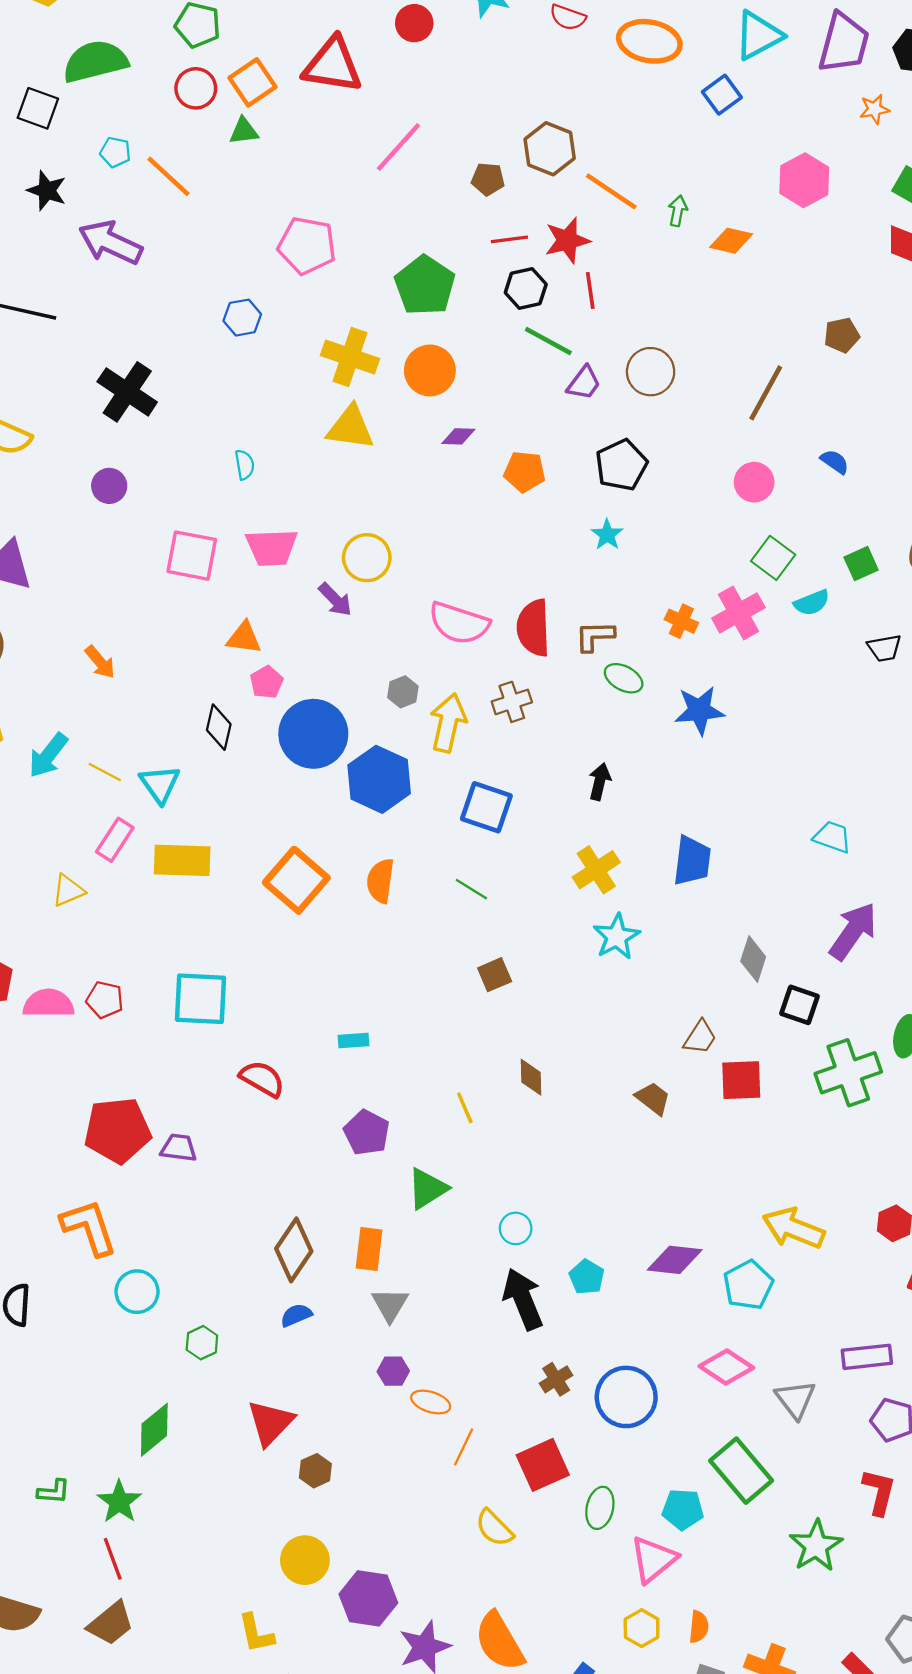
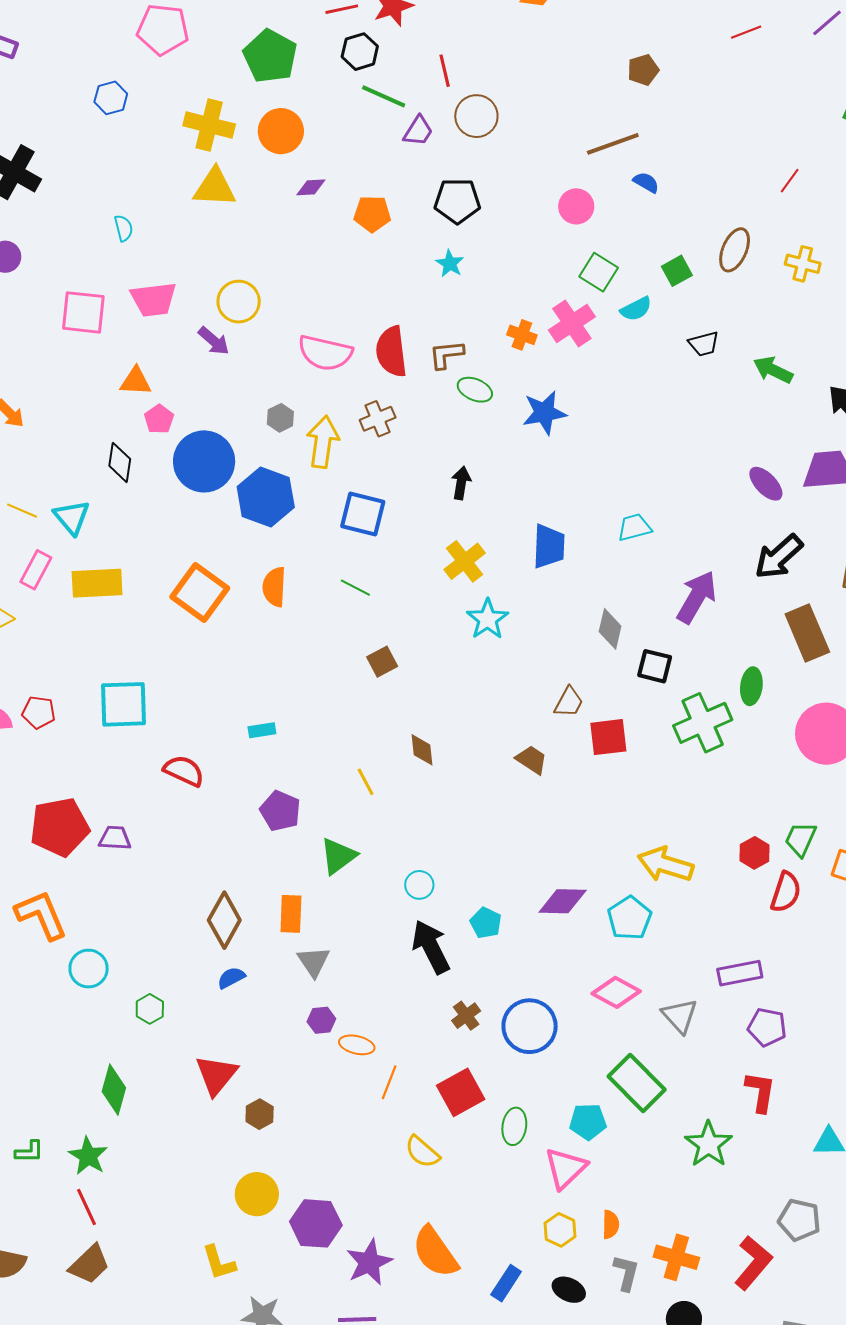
red line: (590, 291) -> (445, 71), moved
brown line: (766, 393) -> (613, 144), moved, turned 46
black pentagon: (621, 465) -> (457, 201), turned 30
cyan trapezoid: (832, 837) -> (634, 527), moved, turned -30
green diamond: (154, 1430) -> (114, 1090), turned -30

